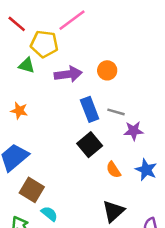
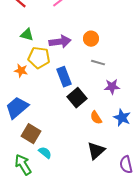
yellow pentagon: (44, 44) -> (39, 58), moved
blue rectangle: (90, 109) -> (64, 77), moved
gray line: (116, 112) -> (98, 63), moved

